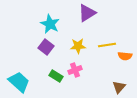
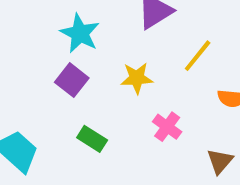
yellow line: (107, 45) -> (198, 56), moved, turned -42
pink cross: (75, 70) -> (167, 127), moved, turned -32

